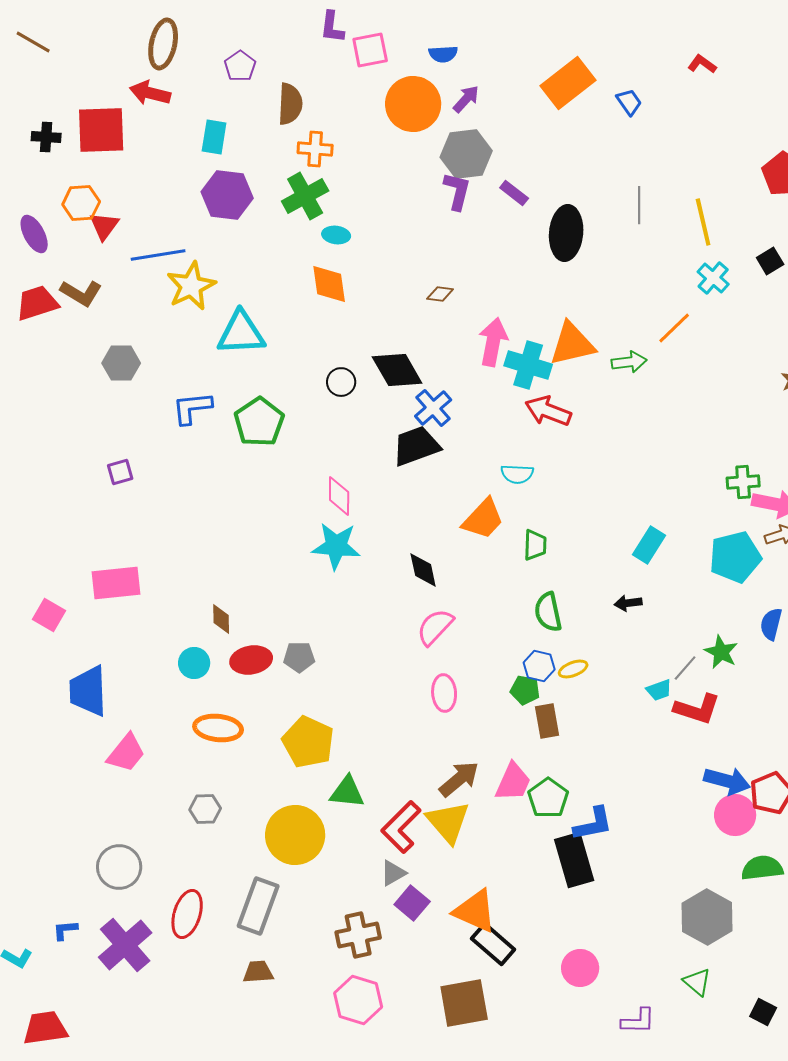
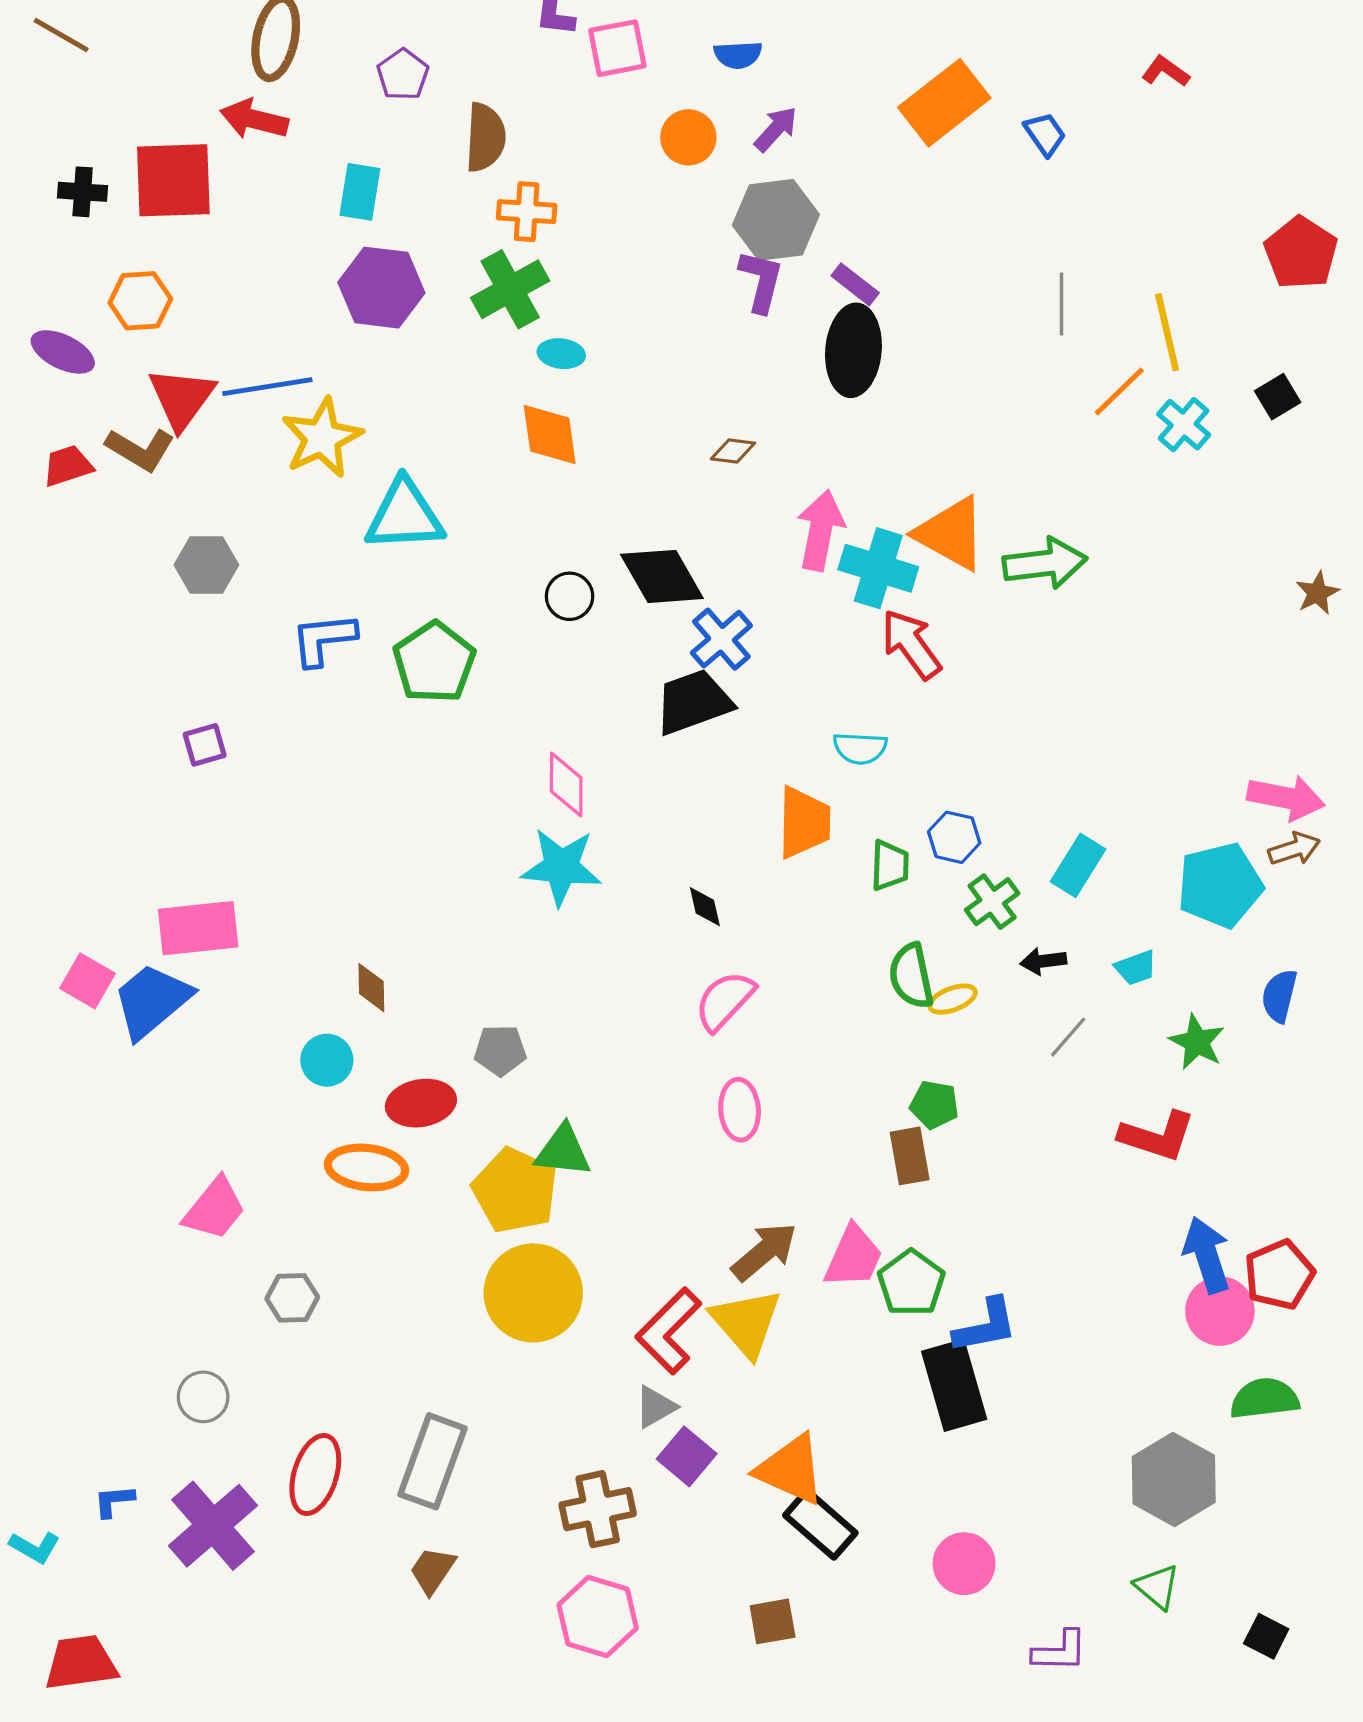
orange circle: (413, 104) -> (688, 137), size x0.6
red triangle: (104, 226) -> (182, 398), moved, size x1.4
black ellipse: (566, 233) -> (853, 350), moved
purple ellipse: (34, 234) -> (63, 352), turned -36
red trapezoid: (37, 303) -> (68, 466), size x0.7
orange line: (674, 328) -> (1119, 392), moved
orange triangle: (572, 344) -> (951, 534), turned 42
green arrow: (629, 362) -> (1045, 563), size x1.4
red arrow: (548, 411) -> (911, 644), turned 33
green cross: (743, 482) -> (992, 902), moved, turned -32
orange trapezoid: (483, 519) -> (804, 822), turned -42
black diamond: (423, 570) -> (705, 907), size x0.7
red ellipse: (251, 660) -> (421, 1103), moved
blue hexagon: (539, 666) -> (954, 837), moved
gray line: (685, 668) -> (1068, 1037), moved
yellow ellipse: (573, 669) -> (953, 999), moved
green pentagon: (525, 690) -> (934, 1105), moved
cyan trapezoid: (659, 690) -> (1136, 968), moved
blue trapezoid: (88, 691) -> (152, 1001), moved, turned 52
blue arrow: (727, 781) -> (1207, 1255), turned -123
green triangle: (347, 792) -> (563, 1151), moved
gray hexagon: (205, 809) -> (292, 1298), moved
yellow circle: (295, 835) -> (533, 1293), moved
gray circle: (119, 867) -> (203, 1397), size x0.7
brown trapezoid: (258, 972) -> (433, 1570), turned -52
brown square: (464, 1003) -> (773, 1621), size x0.6

